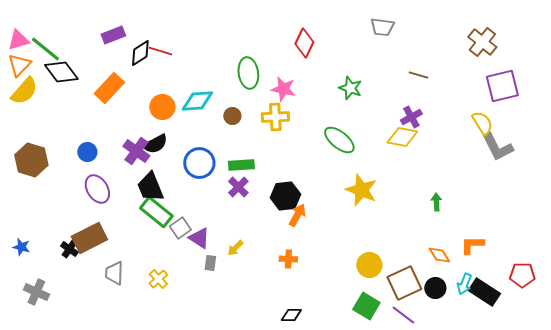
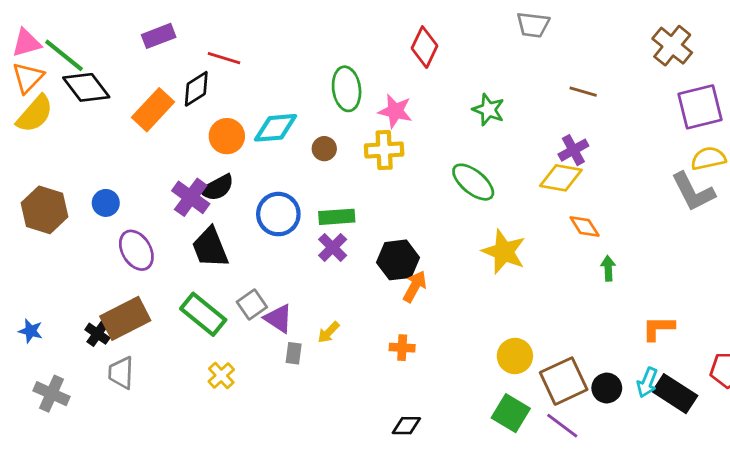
black diamond: (140, 53) -> (196, 89), moved
yellow semicircle: (482, 123) -> (708, 158), moved, turned -70
blue circle: (87, 152) -> (106, 203), moved
green rectangle: (156, 212) -> (203, 314), moved
orange diamond: (439, 255) -> (585, 227), moved
gray trapezoid: (114, 273) -> (121, 373), moved

